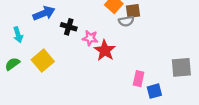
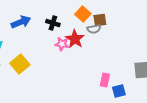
black cross: (69, 27) -> (53, 23), moved
red star: (105, 50) -> (75, 39), moved

